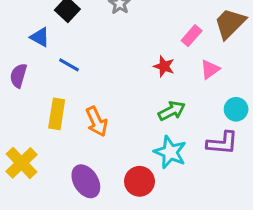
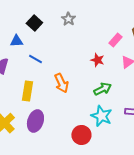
blue triangle: (40, 37) -> (16, 41), turned -32
orange arrow: (97, 122) -> (61, 83), moved
purple ellipse: (86, 181) -> (35, 121), moved, turned 50

